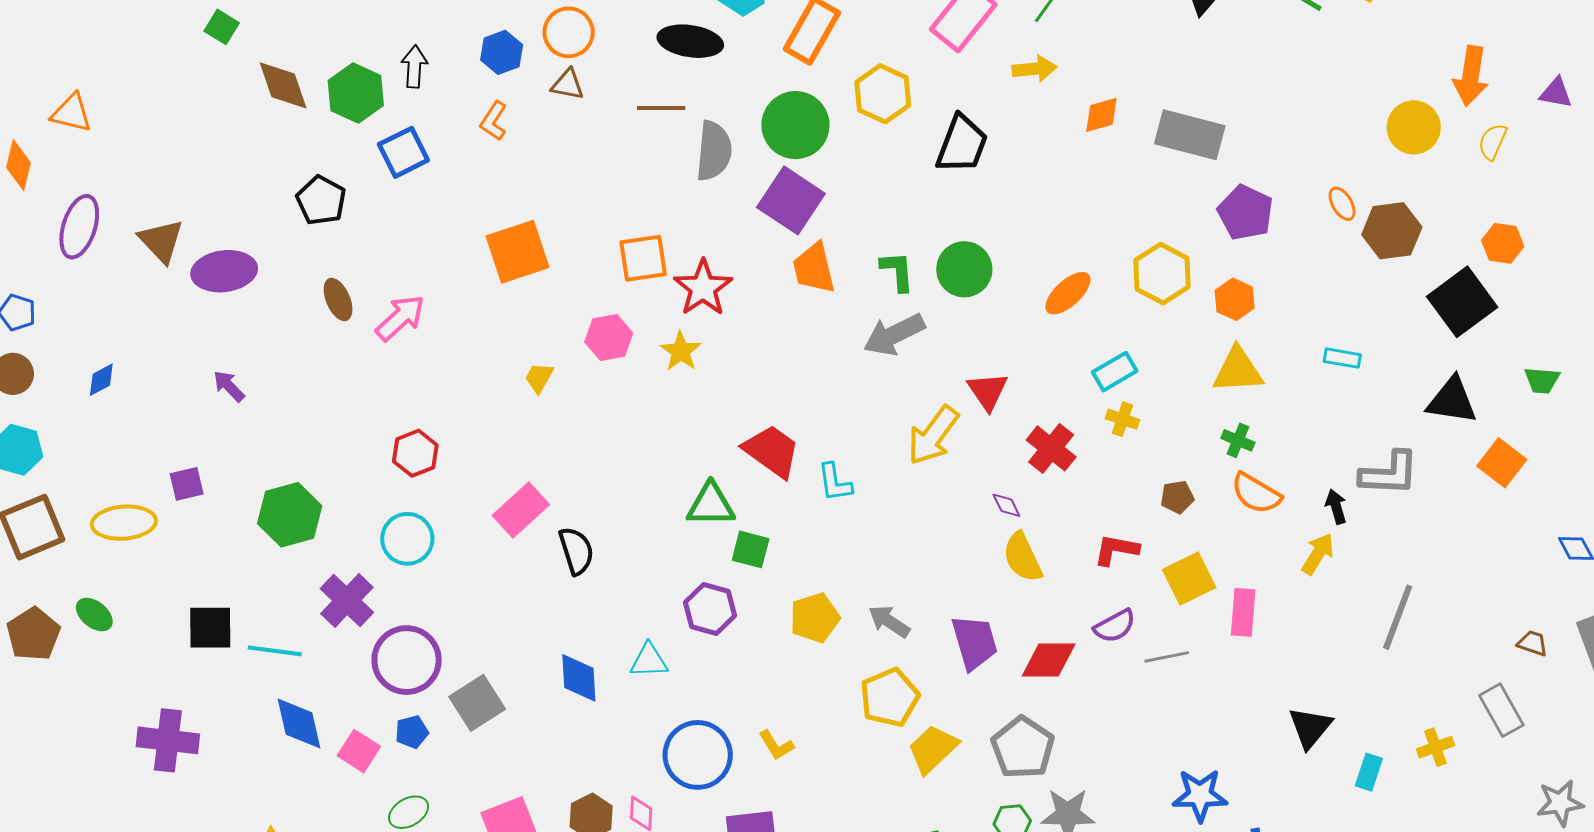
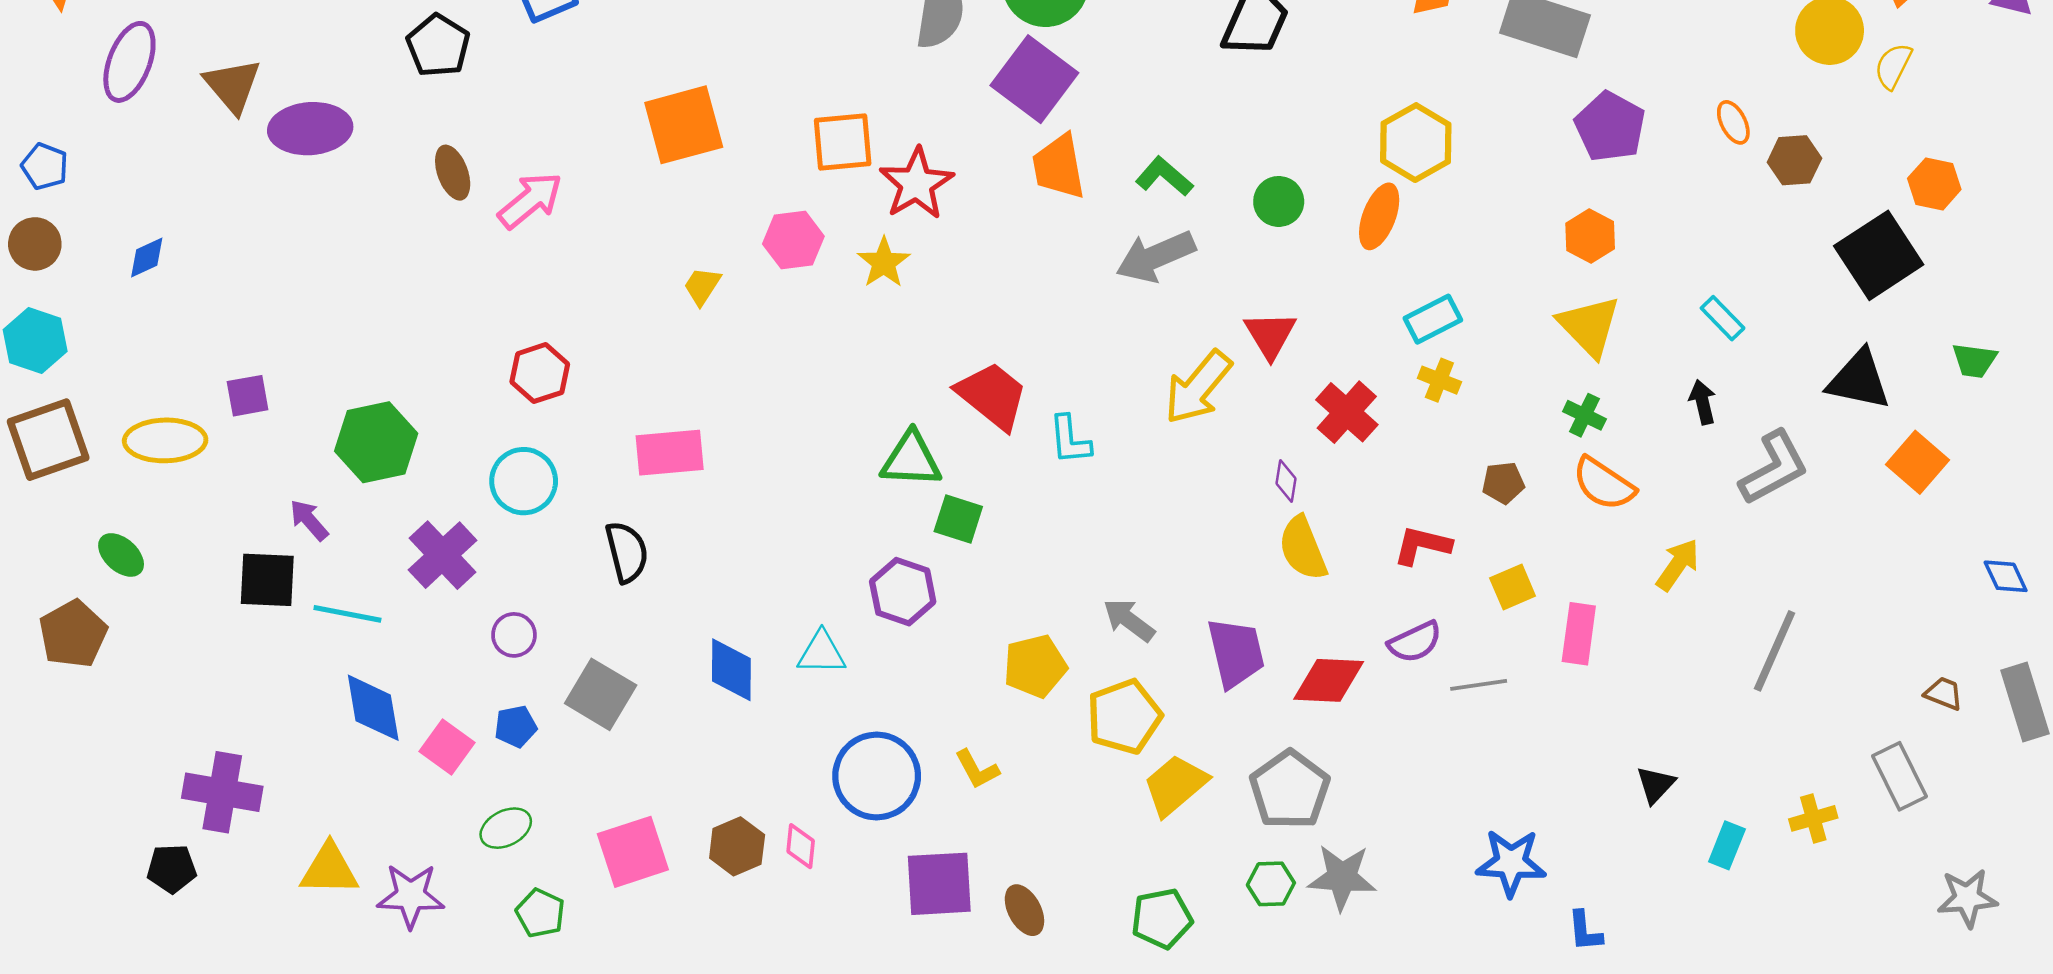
yellow semicircle: (1493, 142) -> (1893, 66), moved
brown hexagon: (1392, 231) -> (1794, 160), size x0.7
green circle: (964, 269) -> (1279, 201), moved, size x0.7
green L-shape: (897, 271) -> (1164, 176), turned -48
yellow hexagon: (1162, 274) -> (1416, 143), moved
orange ellipse: (1068, 293) -> (1379, 216), turned -30
cyan rectangle: (1342, 358) -> (1723, 318), turned 33
yellow triangle: (1238, 370) -> (1589, 326), turned 46
purple arrow: (229, 386) -> (309, 520), moved
gray L-shape: (1389, 473) -> (1774, 468), turned -34
purple diamond: (1006, 505) -> (1286, 481), turned 32
black arrow: (1336, 507) -> (1703, 402), moved
pink rectangle: (521, 510) -> (670, 453), turned 34
black semicircle: (576, 551) -> (627, 552), moved
yellow square: (1189, 579) -> (1513, 587), size x0.7
yellow pentagon: (815, 618) -> (1035, 666), moved
brown pentagon: (33, 634) -> (73, 634), moved
purple circle: (407, 660) -> (514, 635), size x0.5
gray square: (477, 703) -> (601, 694), turned -30
black triangle: (1310, 728) -> (1656, 785), size x0.7
purple cross: (168, 740) -> (222, 792), moved

